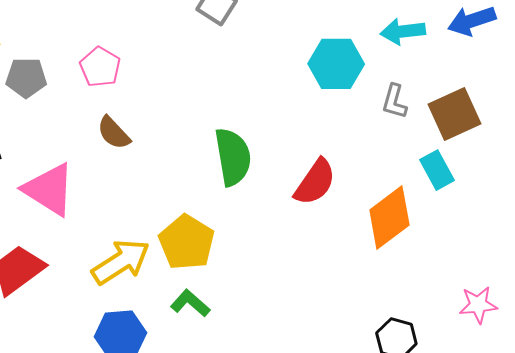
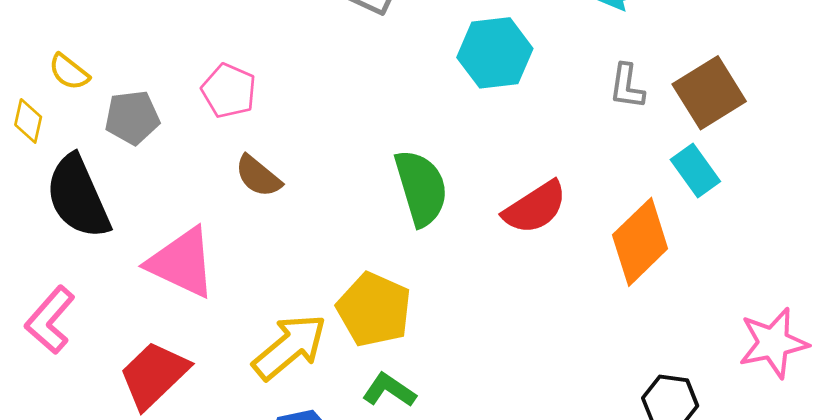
cyan hexagon: (336, 64) -> (495, 53), moved
red semicircle: (315, 182) -> (535, 207), turned 30
pink star: (478, 305) -> (773, 343), size x1.4

